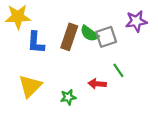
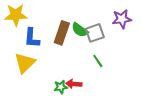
green line: (118, 70) -> (98, 61), moved
red arrow: (97, 84) -> (74, 84), moved
yellow triangle: (30, 86) -> (25, 63), moved

